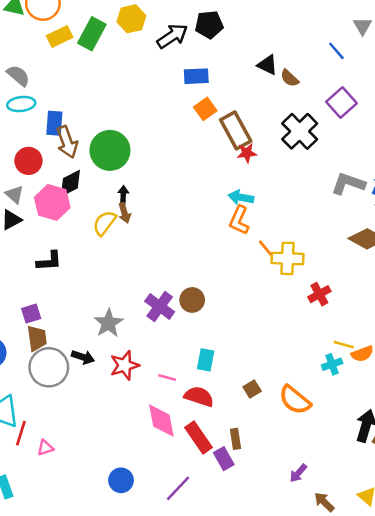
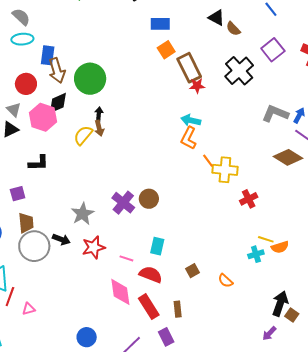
purple square: (31, 313) -> (18, 194), moved
orange semicircle: (295, 400) -> (225, 281), size x0.6
purple rectangle: (224, 459) -> (166, 337), moved
purple arrow: (298, 473) -> (269, 333), moved

